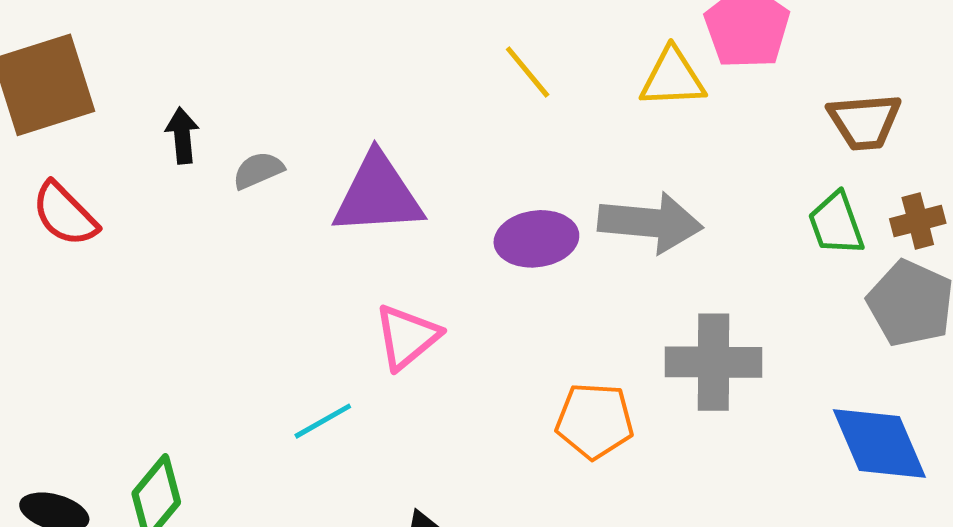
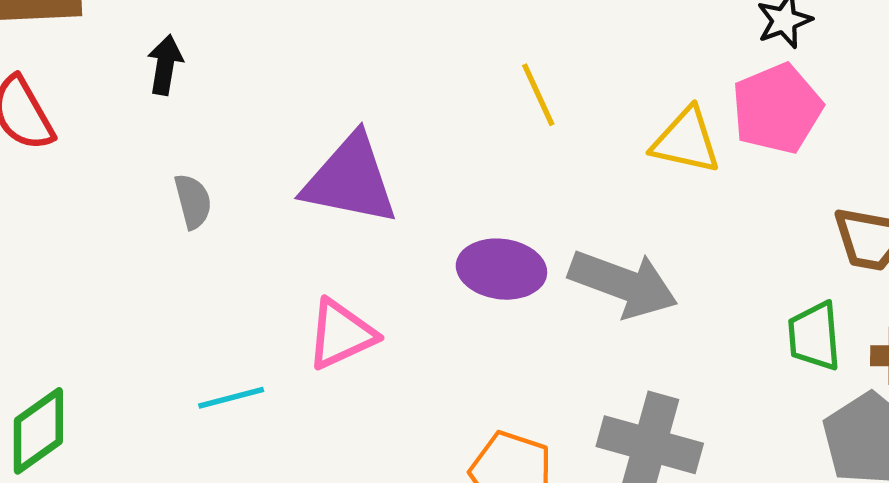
gray semicircle: (258, 170) -> (193, 201), moved, turned 84

